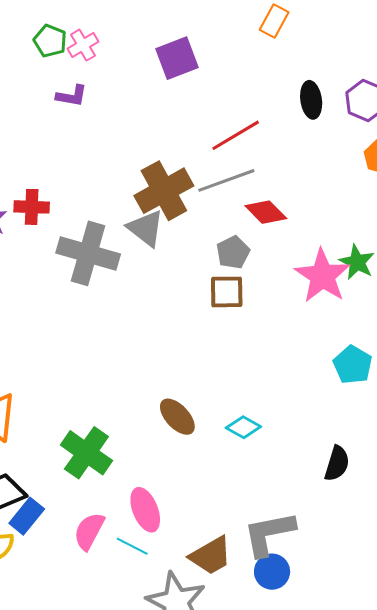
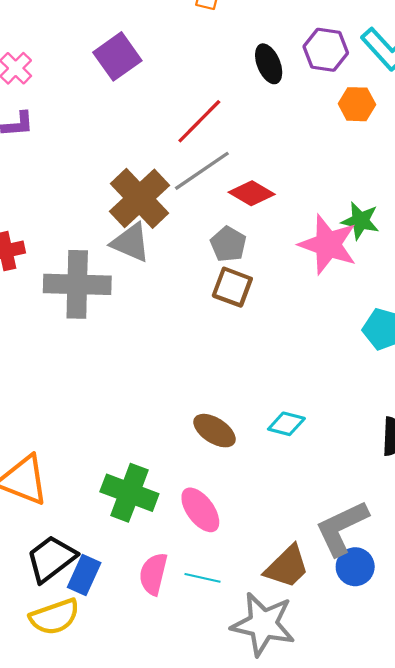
brown square: (227, 292) -> (232, 287), turned 36
pink ellipse: (145, 510) -> (200, 510), moved

